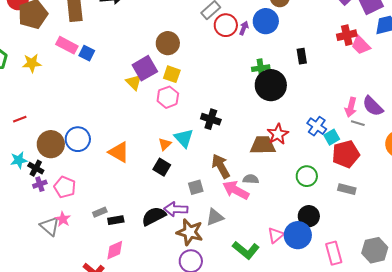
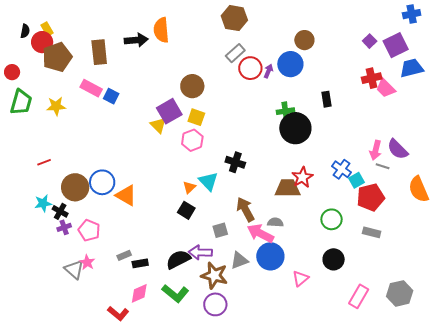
orange triangle: (119, 152) -> (126, 195), moved
blue circle: (298, 235) -> (270, 256), moved
green L-shape: (246, 250) -> (175, 293), moved
pink rectangle: (334, 253) -> (359, 296), turned 45

